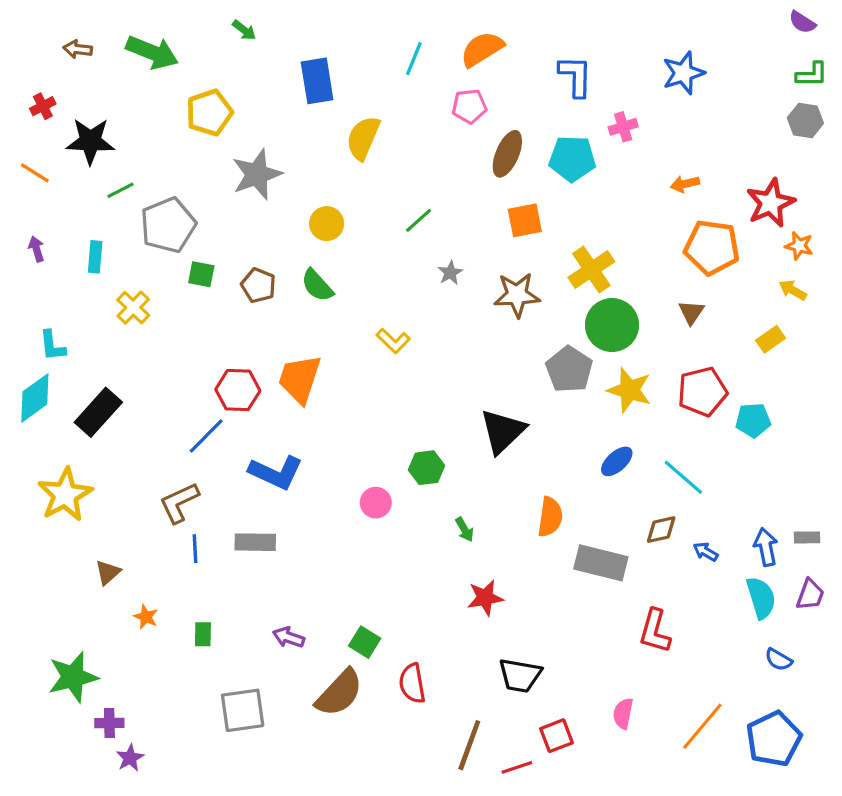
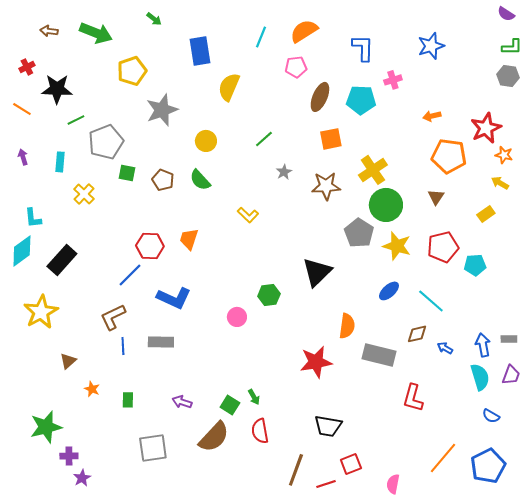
orange trapezoid: (300, 379) -> (189, 239), size x0.7
green arrow: (465, 530) -> (254, 397), moved
red star: (485, 598) -> (316, 362), moved, size x1.4
pink semicircle: (623, 713) -> (393, 484), moved

